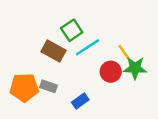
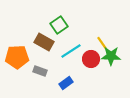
cyan line: (88, 47) -> (71, 51), moved
orange pentagon: (24, 88) -> (17, 57), moved

